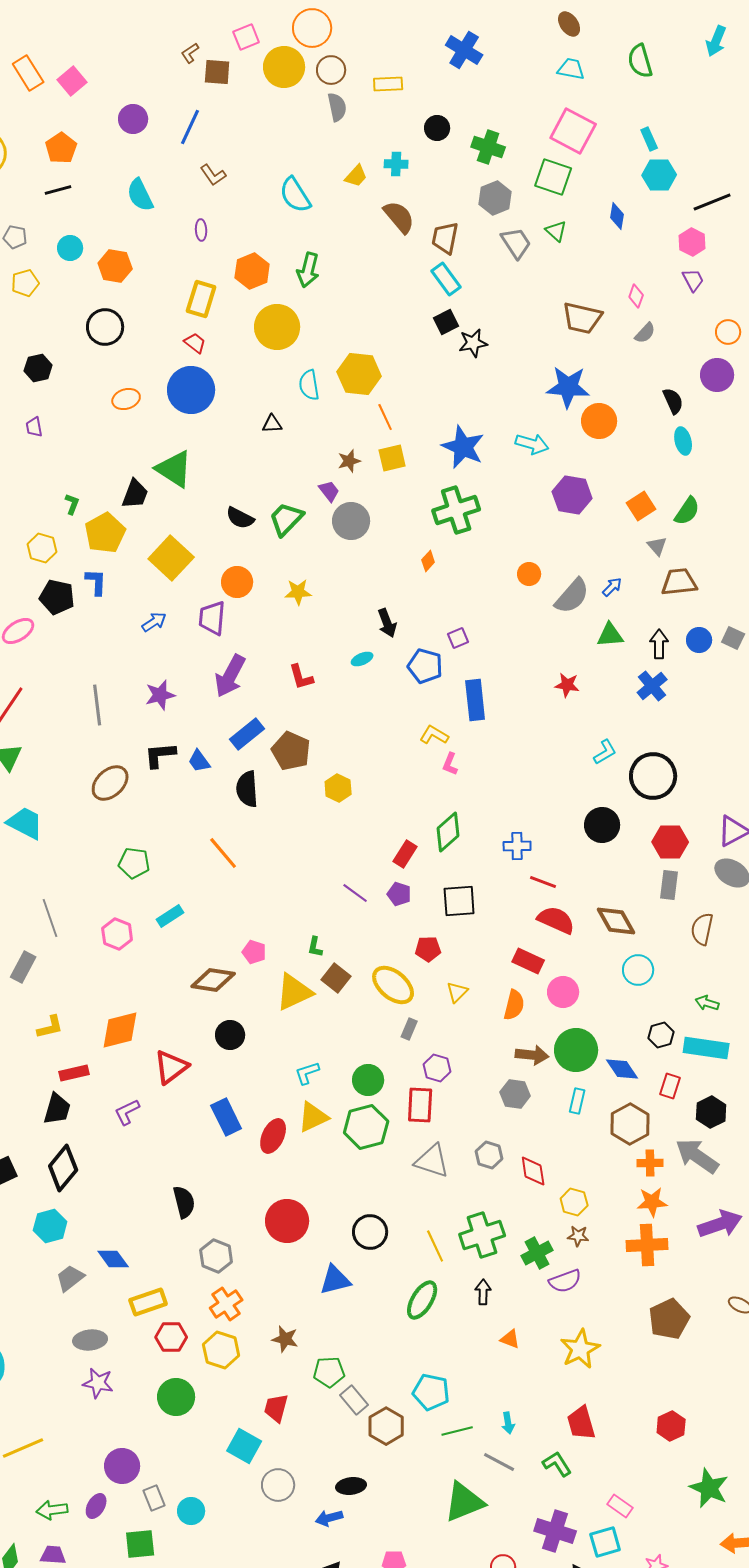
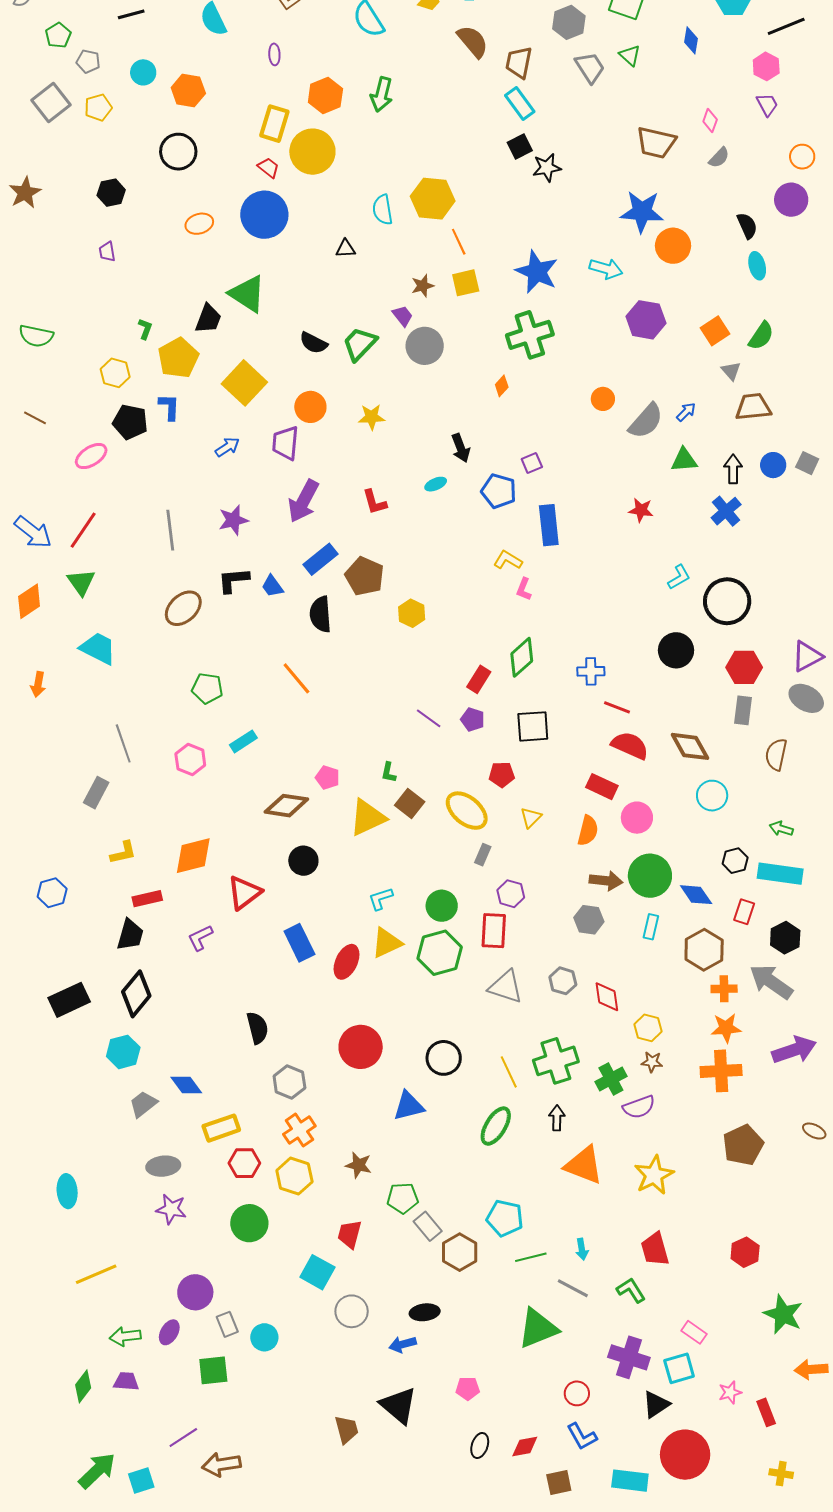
yellow circle: (277, 327) -> (312, 152), moved
orange triangle: (510, 1339) -> (584, 1165), size x2.0

